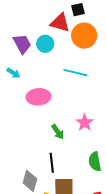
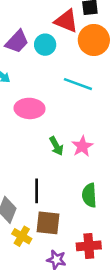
purple trapezoid: (22, 44) -> (17, 42), turned 65
green arrow: (58, 132) -> (56, 146), moved

